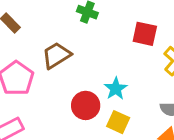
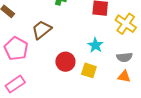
cyan star: (116, 89) -> (95, 45), moved

